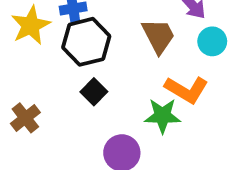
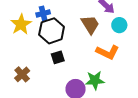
black square: (94, 92) -> (58, 57), turned 32
green star: (162, 116) -> (95, 80), moved

